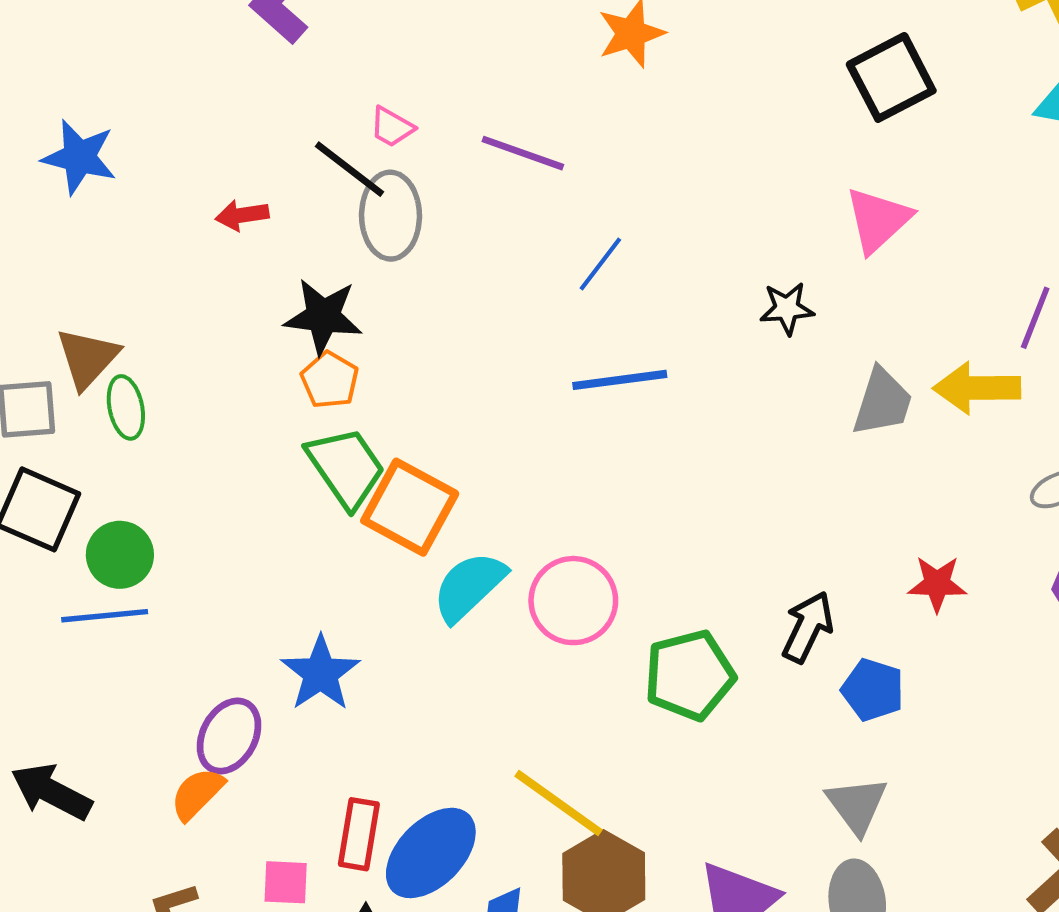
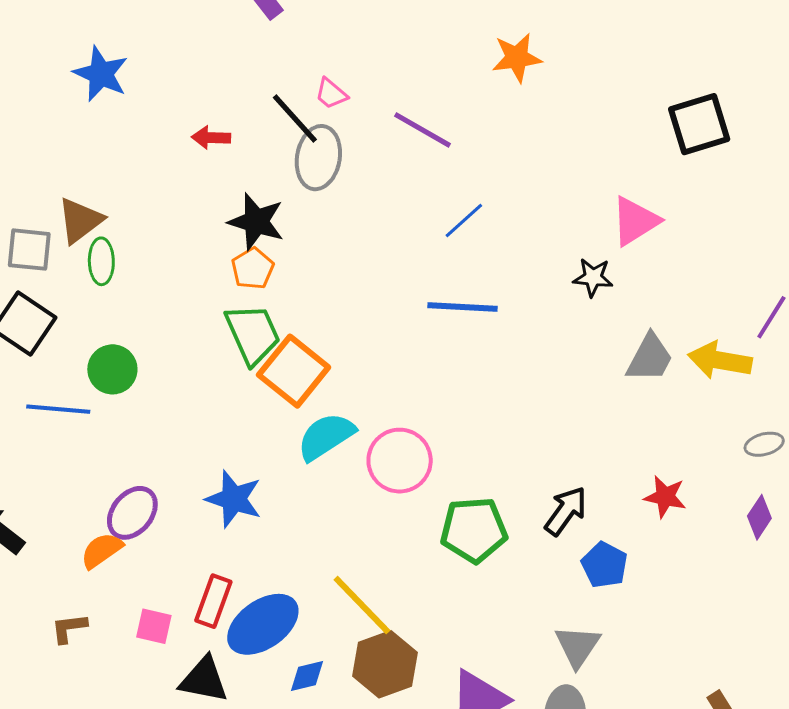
pink triangle: (878, 220) -> (635, 221), moved
green circle: (120, 555) -> (112, 369), moved
blue star: (320, 673) -> (234, 499), moved, turned -30

